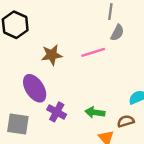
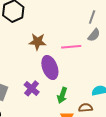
purple ellipse: (35, 88) -> (50, 68), moved
green arrow: (95, 112) -> (62, 95), turned -91

